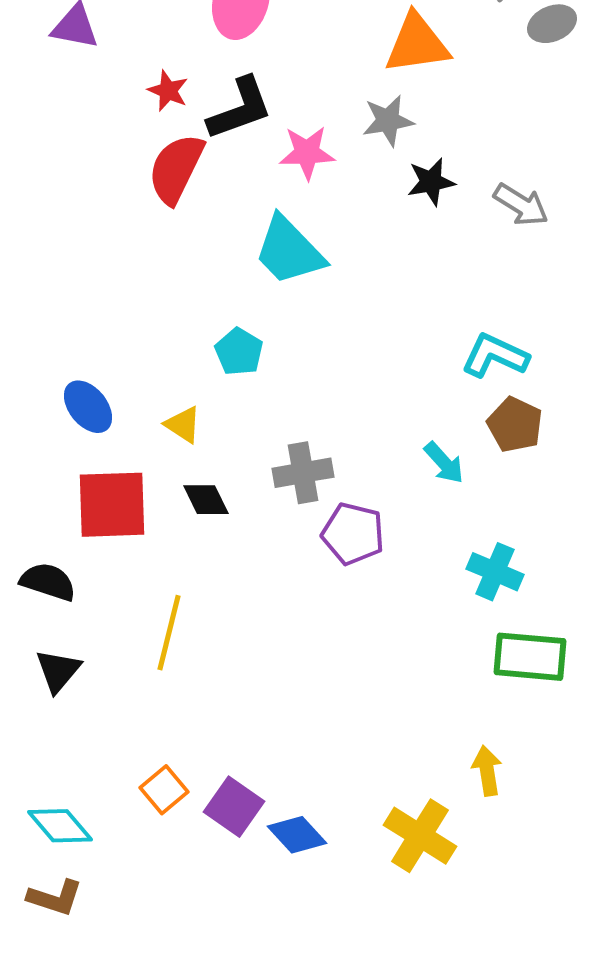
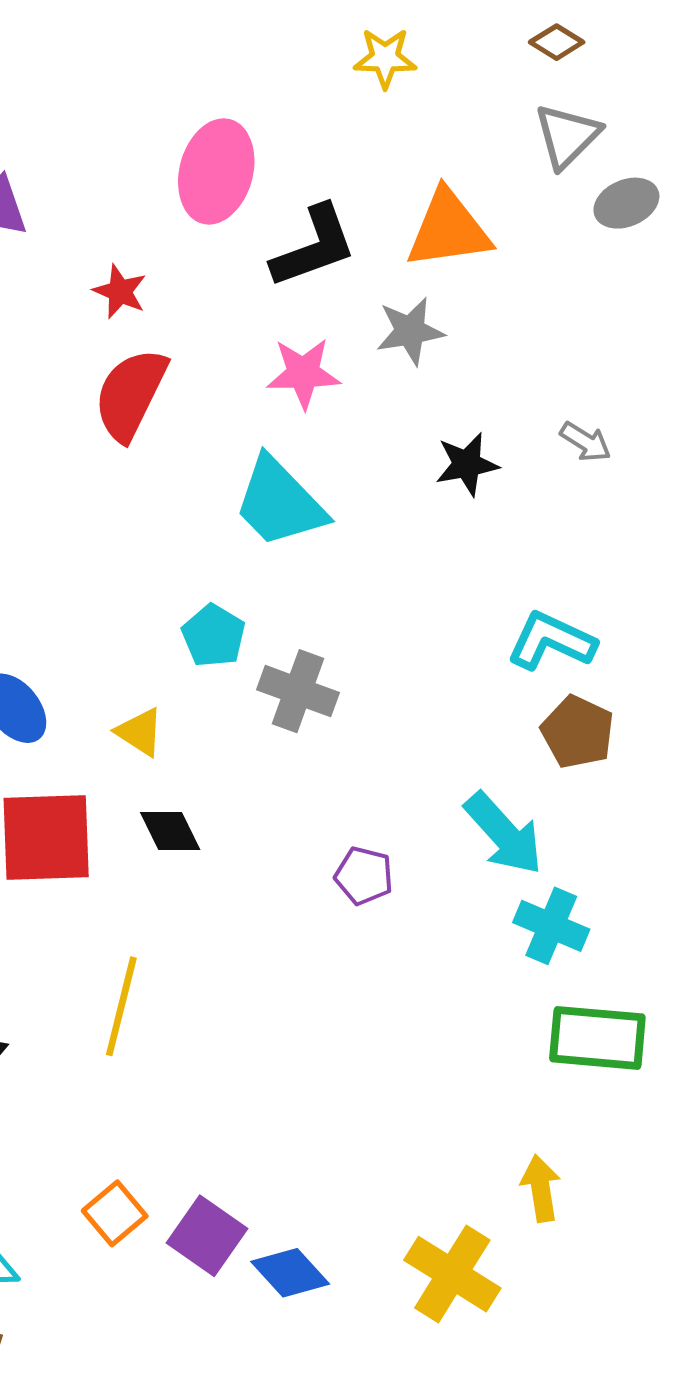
black L-shape: (240, 109) -> (314, 247), moved
black star: (431, 182) -> (467, 464), moved
gray arrow: (521, 205) -> (586, 442), size x0.7
cyan arrow: (444, 463) -> (504, 834), moved, size x1.5
gray cross: (303, 473) -> (298, 691), moved, turned 30
purple pentagon: (353, 534) -> (364, 876), size x0.7

